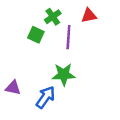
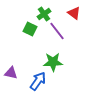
red triangle: (89, 15) -> (74, 13), turned 48
purple line: (68, 37) -> (57, 31), turned -42

